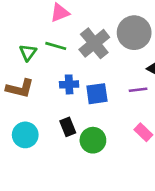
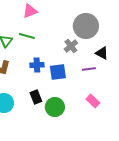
gray cross: (94, 43) -> (71, 46), moved, size x0.6

